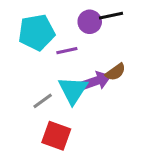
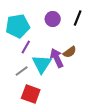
black line: (111, 16) -> (78, 18), moved, turned -56
purple line: (67, 51) -> (26, 47), moved, turned -48
purple arrow: (96, 81) -> (57, 58), turned -96

